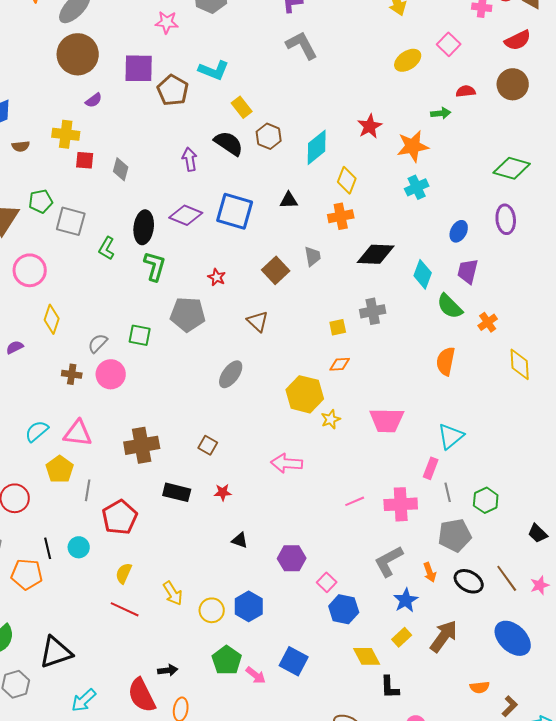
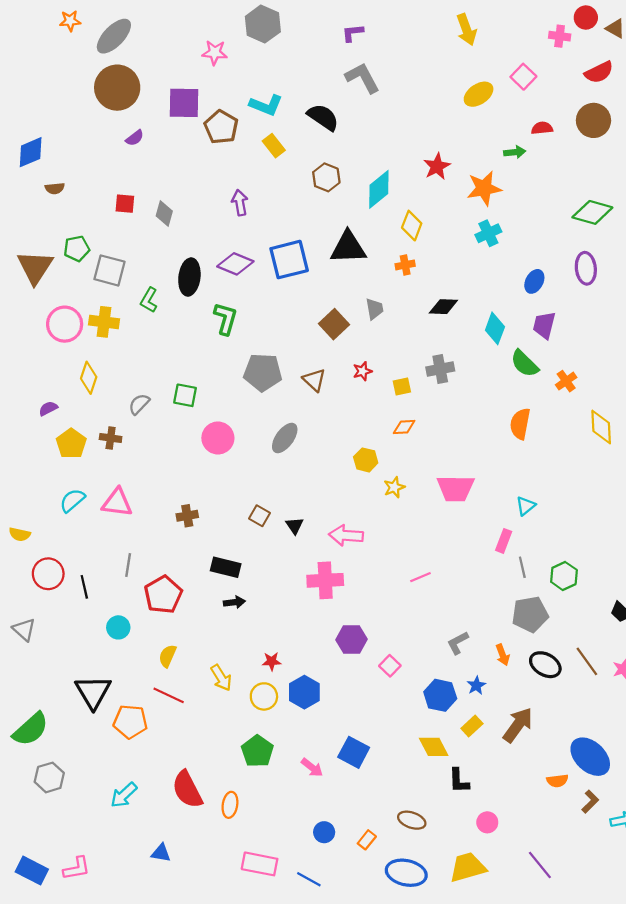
yellow rectangle: (242, 107) -> (274, 146), moved
yellow cross: (66, 134) -> (104, 322), moved
black semicircle: (229, 143) -> (323, 117), moved
black triangle: (289, 200) -> (348, 247), size x1.8
blue square: (235, 211) -> (289, 260), turned -30
orange cross: (341, 216) -> (405, 265), size x0.7
black diamond: (376, 254) -> (443, 307), size x0.7
green L-shape: (155, 266) -> (226, 319), moved
red star: (217, 277) -> (362, 371), moved, turned 30
gray pentagon: (188, 314) -> (263, 372), moved
pink circle: (111, 374) -> (218, 438), moved
yellow hexagon: (305, 394) -> (366, 460), size x0.6
cyan triangle: (451, 436) -> (526, 506), size x0.7
brown cross: (142, 445) -> (187, 516), size x0.6
yellow pentagon: (60, 469) -> (71, 443), moved
red star: (223, 492) -> (272, 661), moved
pink cross: (401, 504) -> (325, 580), moved
black triangle: (240, 540) -> (295, 526), moved, turned 36
black line: (48, 548) -> (84, 587), moved
gray L-shape: (389, 561) -> (458, 643), size x0.7
orange pentagon: (27, 574) -> (130, 722), moved
blue star: (406, 600) -> (476, 685), size x0.7
blue hexagon: (344, 609) -> (440, 695), moved
blue ellipse: (513, 638) -> (590, 757), moved
black triangle: (56, 652) -> (93, 692), moved, turned -42
green pentagon: (227, 660) -> (257, 751), moved
black arrow: (168, 670) -> (234, 602), moved

